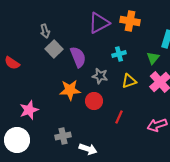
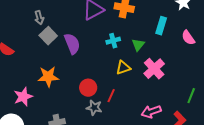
green triangle: (153, 58) -> (138, 45), moved
gray star: (100, 76) -> (94, 108), moved
orange star: (70, 90) -> (48, 77), moved
red line: (119, 117) -> (111, 96), moved

